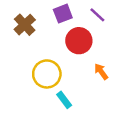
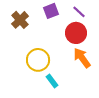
red circle: (79, 41) -> (76, 33), moved
orange arrow: (101, 72) -> (82, 58), size x1.5

